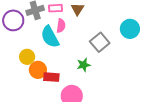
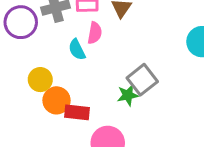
cyan semicircle: (50, 37) -> (77, 50), size x0.6
gray square: (100, 42) -> (142, 80), moved

